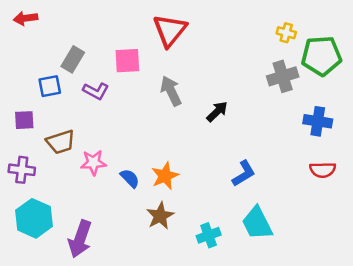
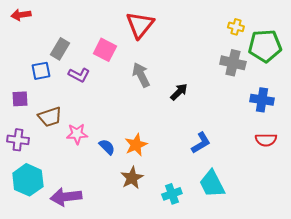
pink square: (127, 61) -> (105, 50), turned 30
gray cross: (283, 76) -> (233, 63), turned 30
purple arrow: (80, 239) -> (66, 197), turned 64

